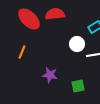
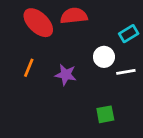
purple star: (50, 75) -> (66, 75), moved

